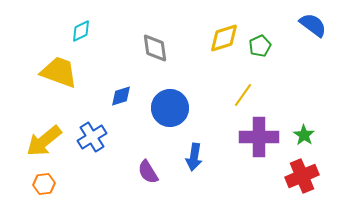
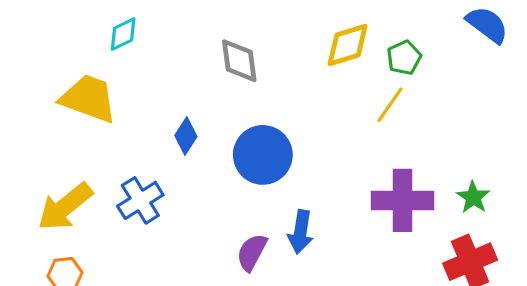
yellow line: (243, 95) -> (390, 105), moved
blue diamond: (121, 96) -> (186, 136), turned -40
purple semicircle: (148, 172) -> (252, 252), moved, turned 60

